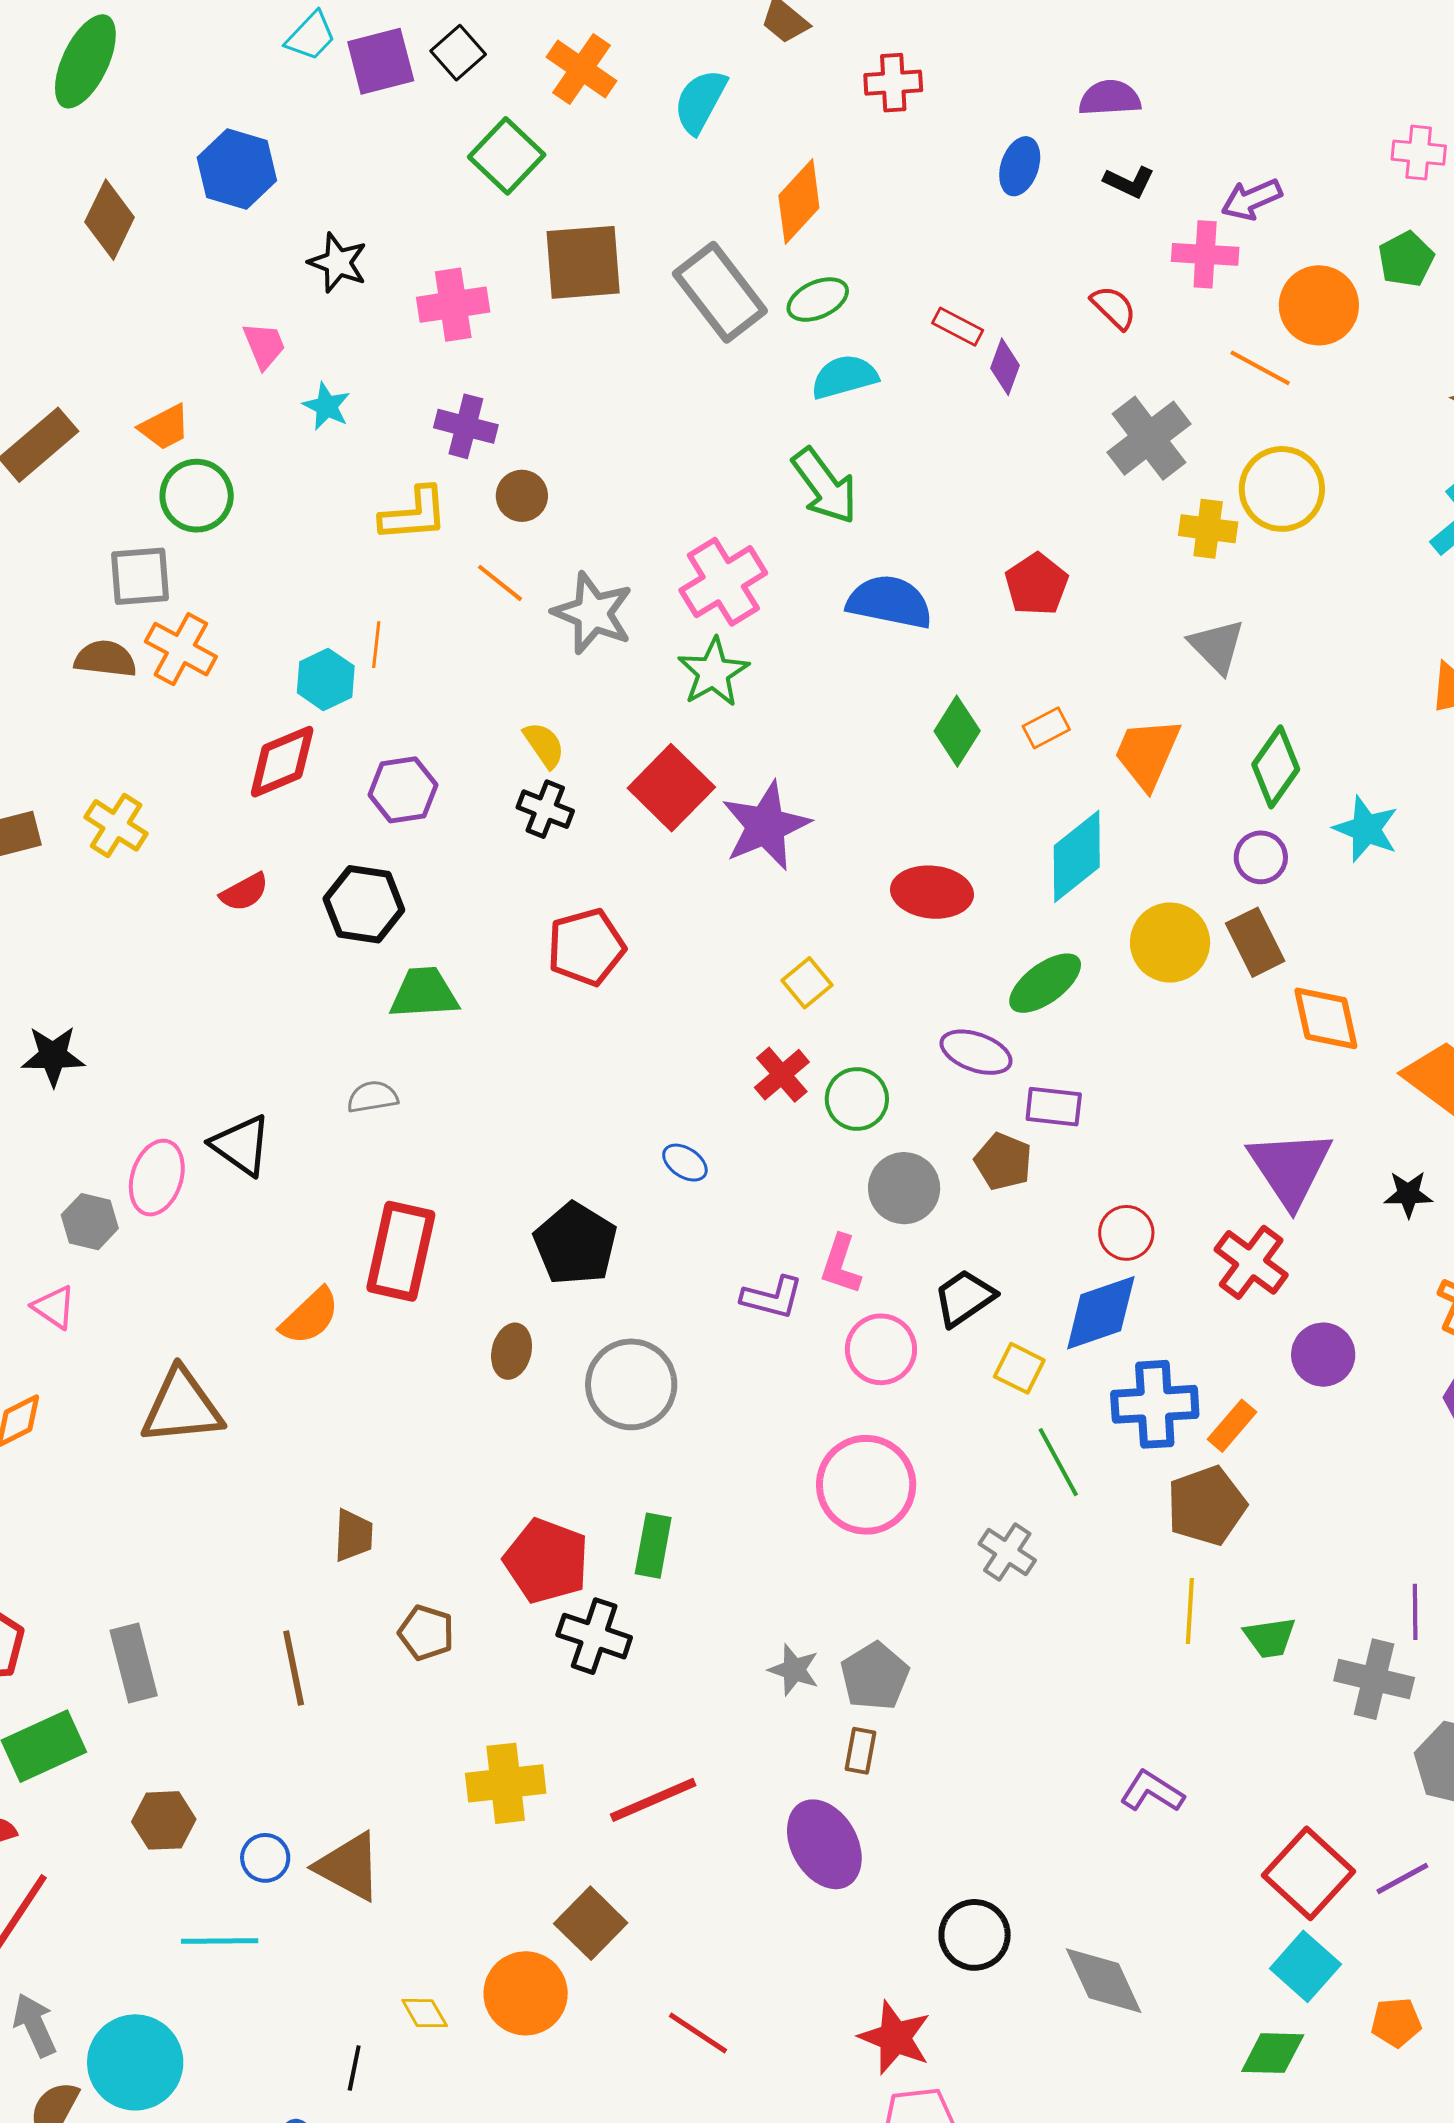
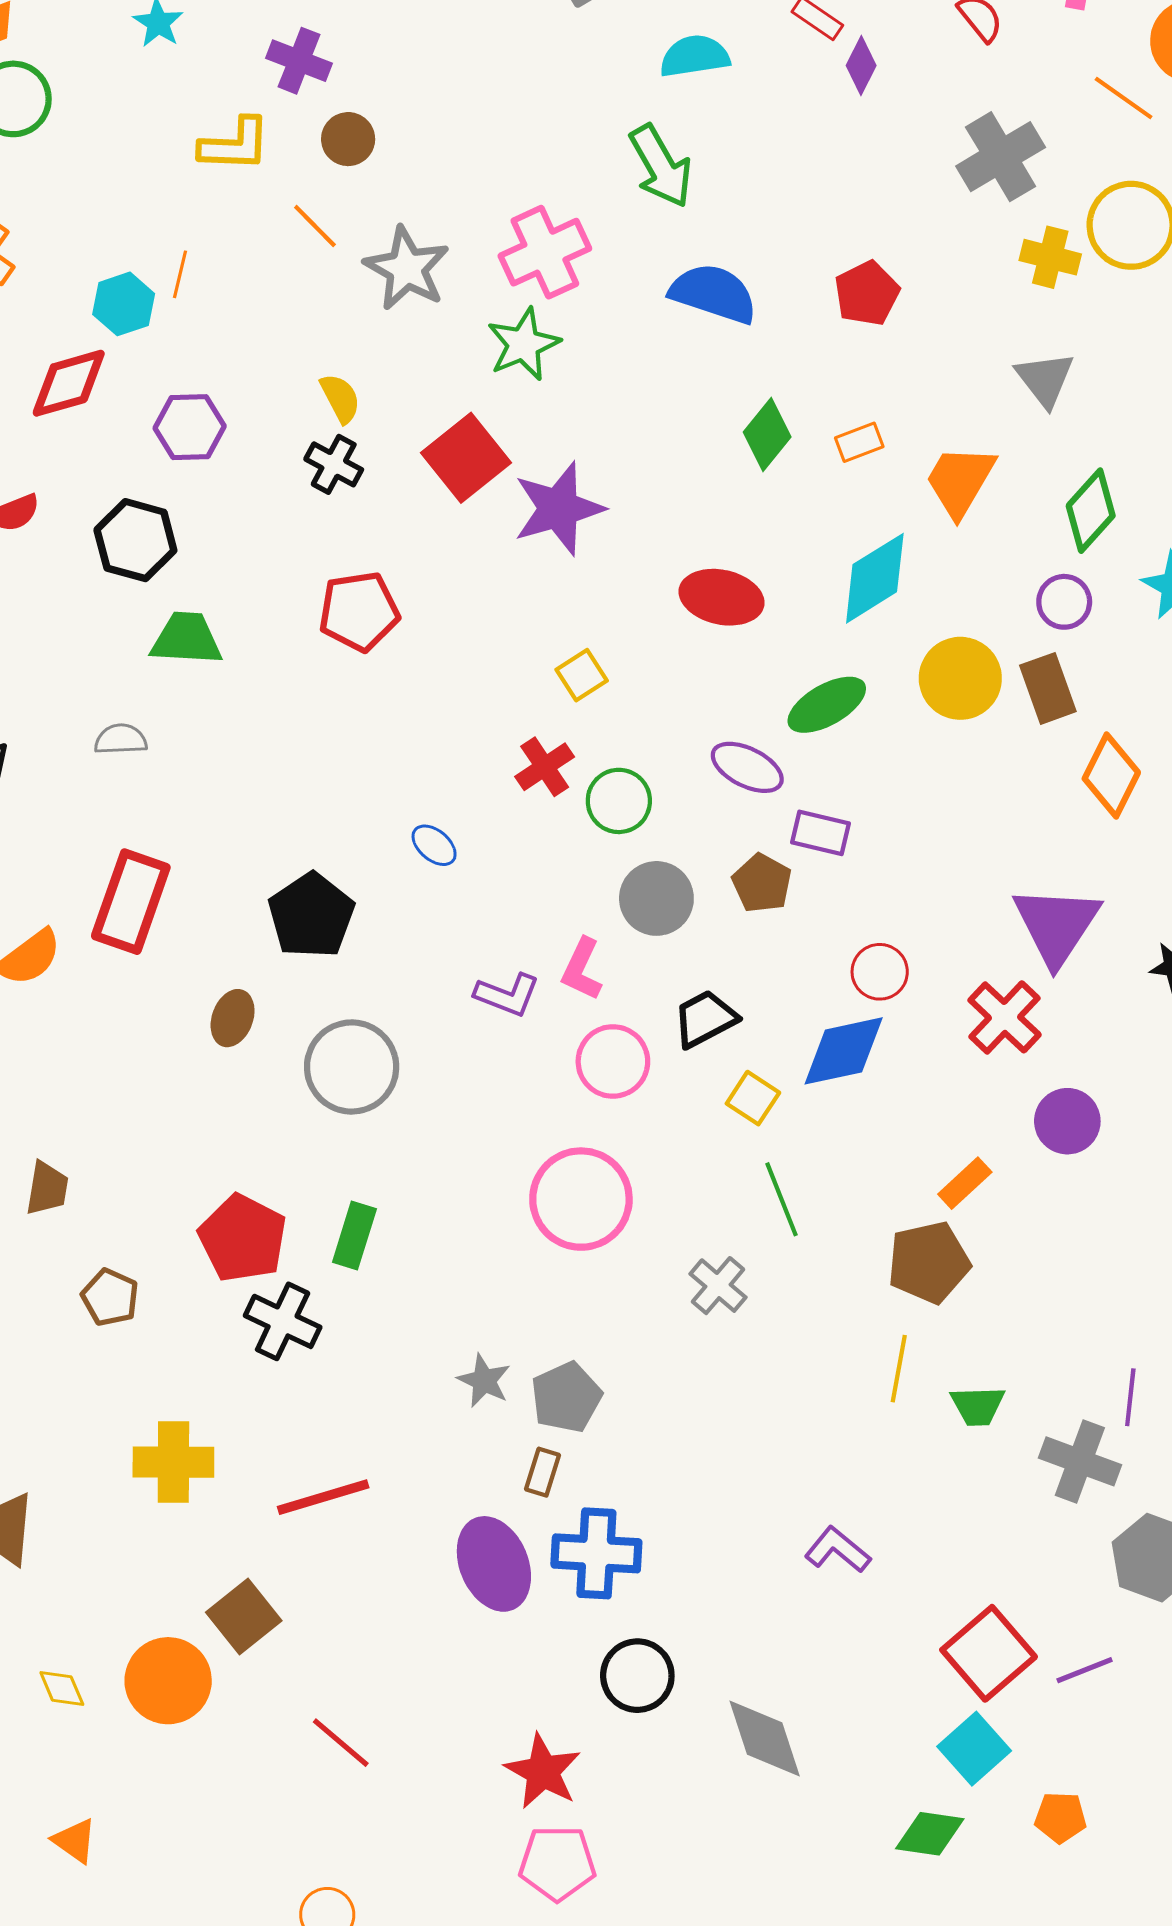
orange diamond: (1326, 1018) -> (1111, 776), turned 32
blue cross: (1155, 1404) -> (596, 1553), moved

